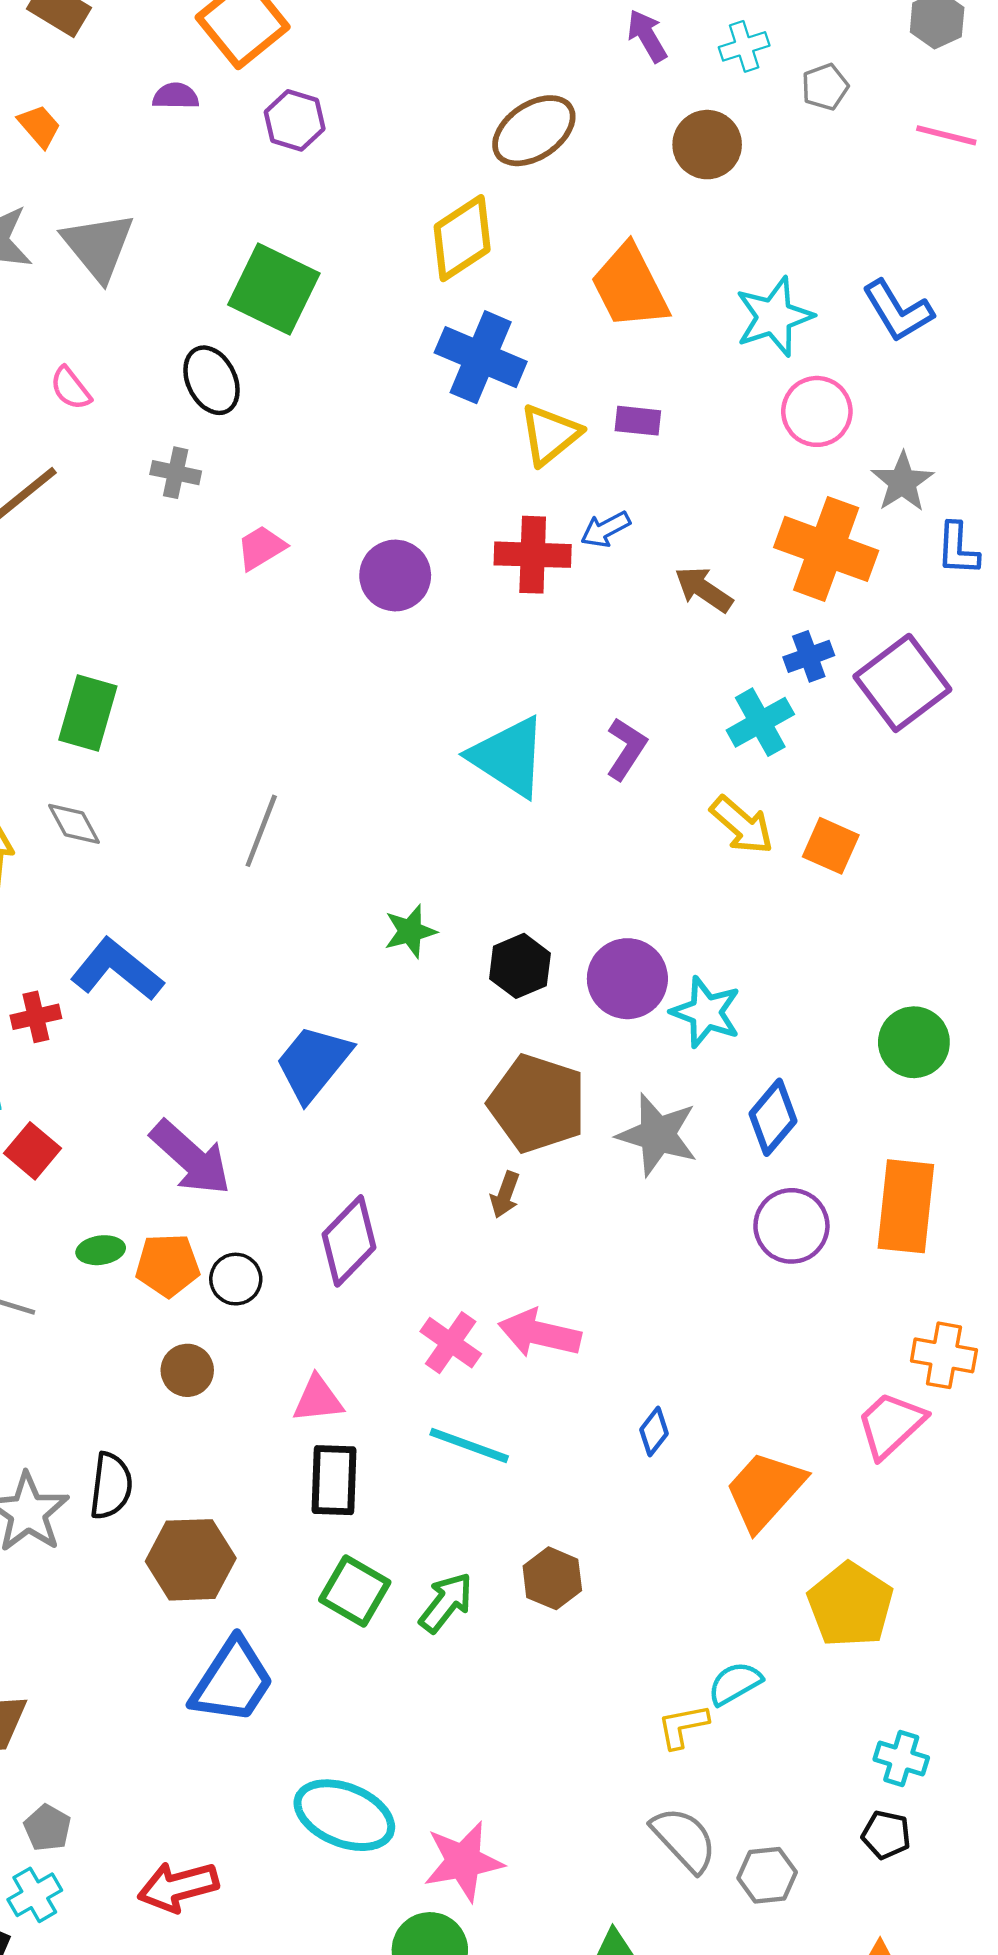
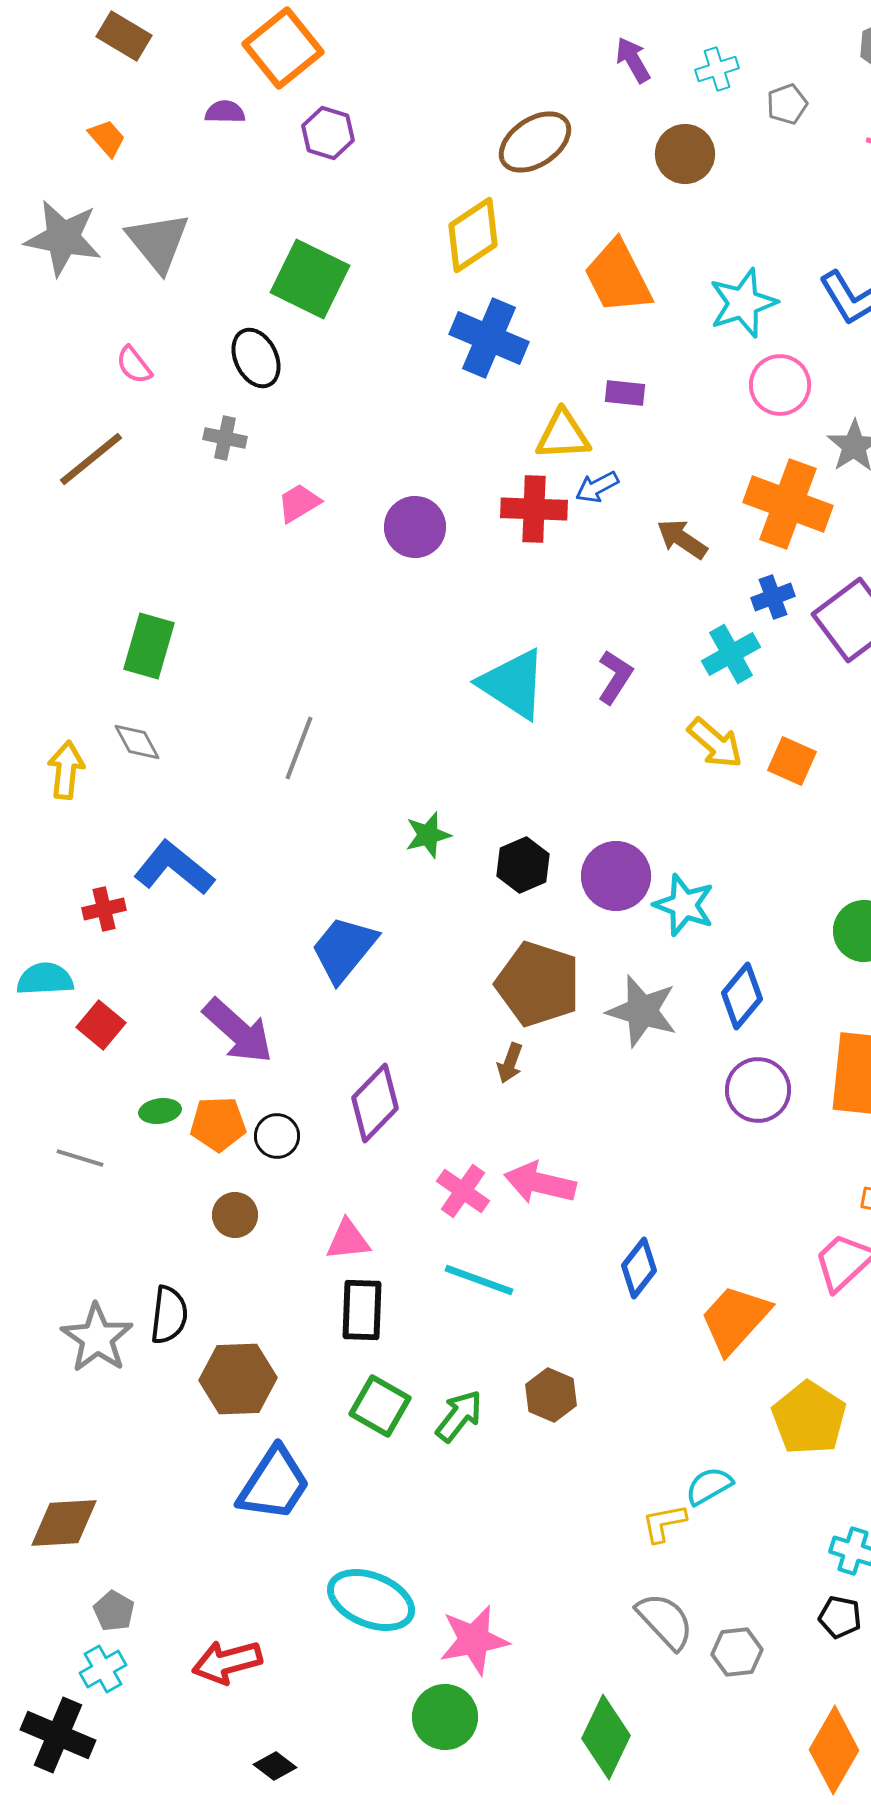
yellow triangle: (550, 435) -> (563, 435), moved, turned 36
blue diamond: (654, 1432) -> (639, 1268), size x1.4

